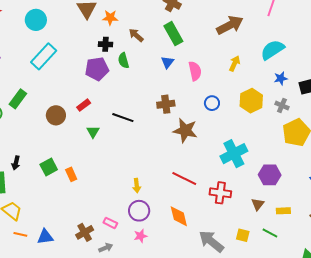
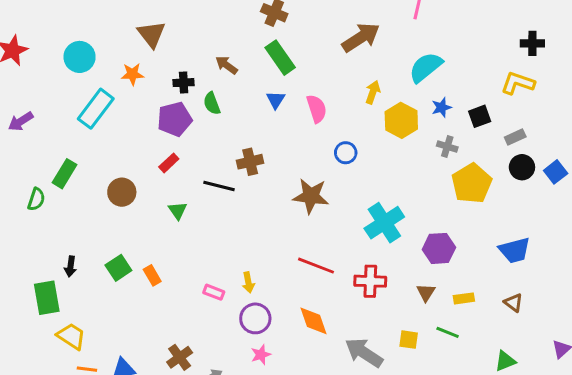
orange star: (110, 18) -> (132, 74), moved
yellow hexagon: (251, 101) -> (401, 120), moved
brown cross: (166, 104) -> (250, 162), moved
red rectangle: (84, 105) -> (169, 163), moved
pink rectangle: (110, 223) -> (214, 292), moved

